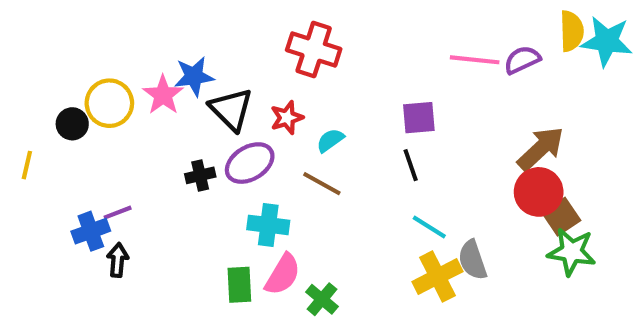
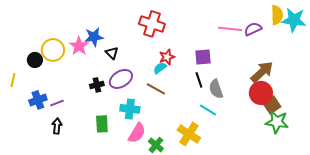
black triangle: (231, 109) -> (112, 53), size x0.6
red star: (287, 118) -> (167, 57), moved
blue cross: (91, 231) -> (38, 100), moved
gray semicircle: (473, 260) -> (216, 89), moved
yellow cross: (437, 277) -> (189, 134), moved, turned -30
green rectangle: (239, 285) -> (102, 124), moved

